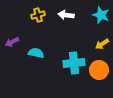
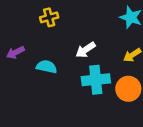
white arrow: (66, 15) -> (85, 50), moved, turned -42

